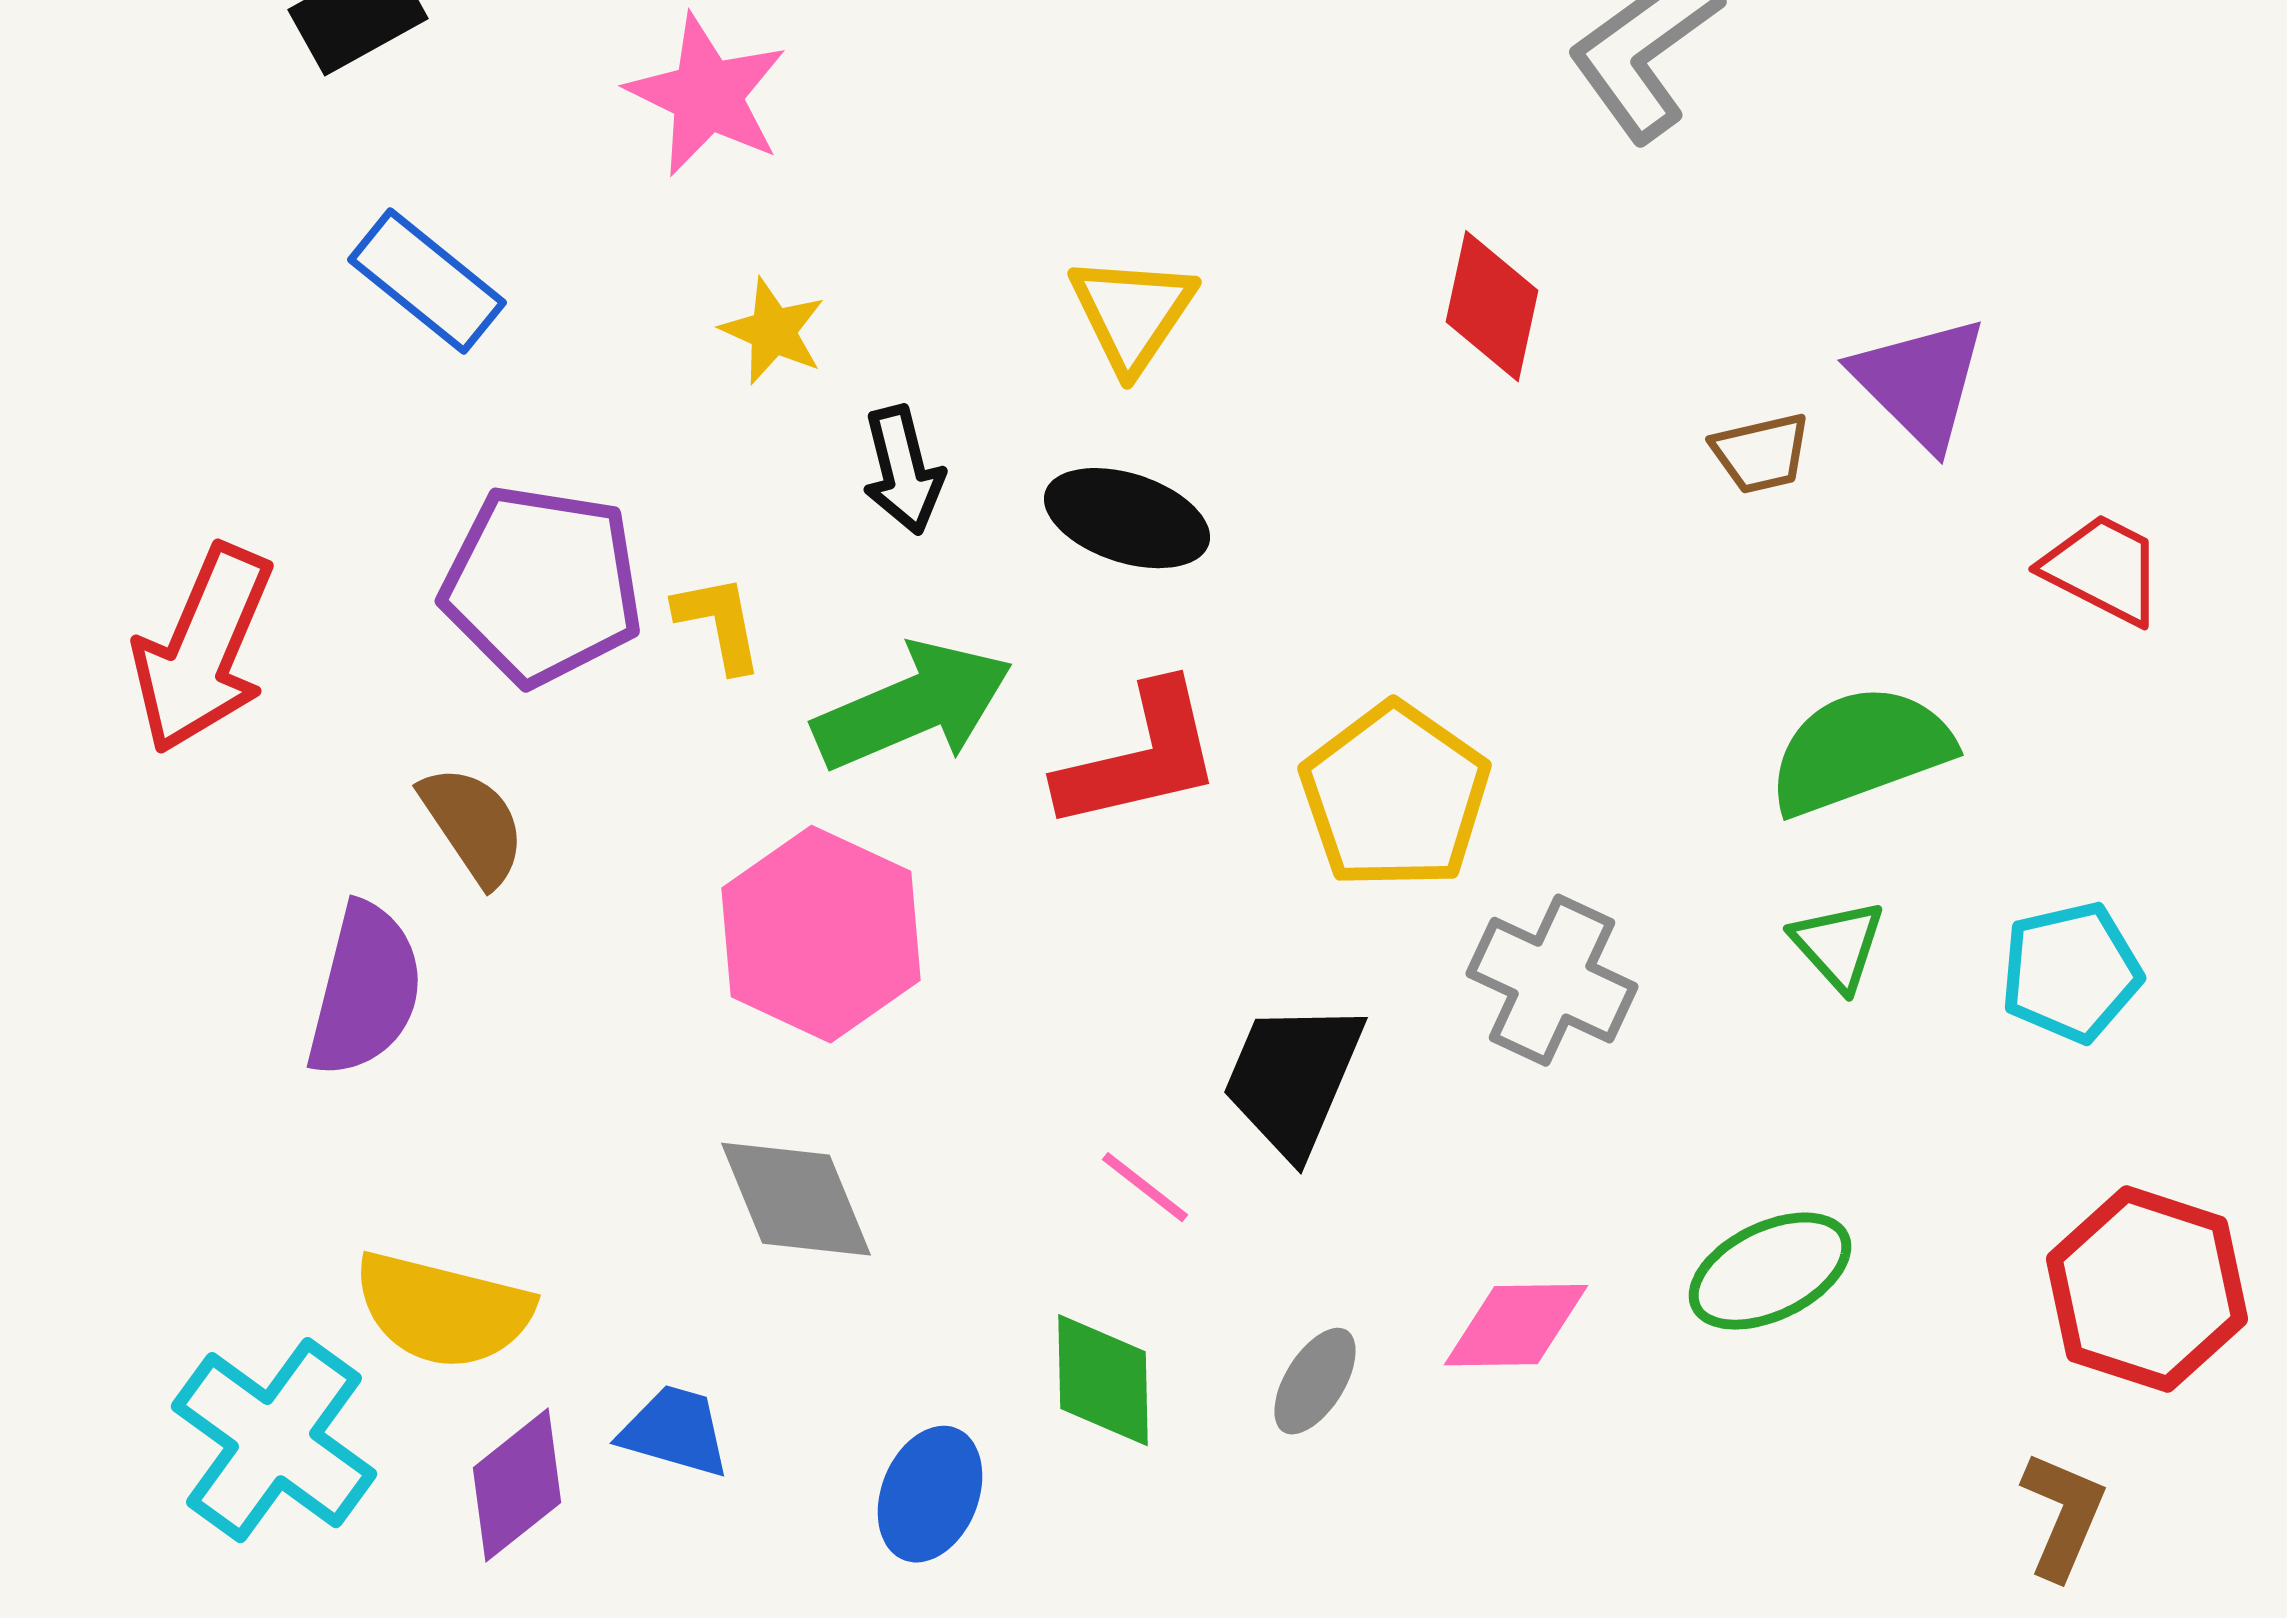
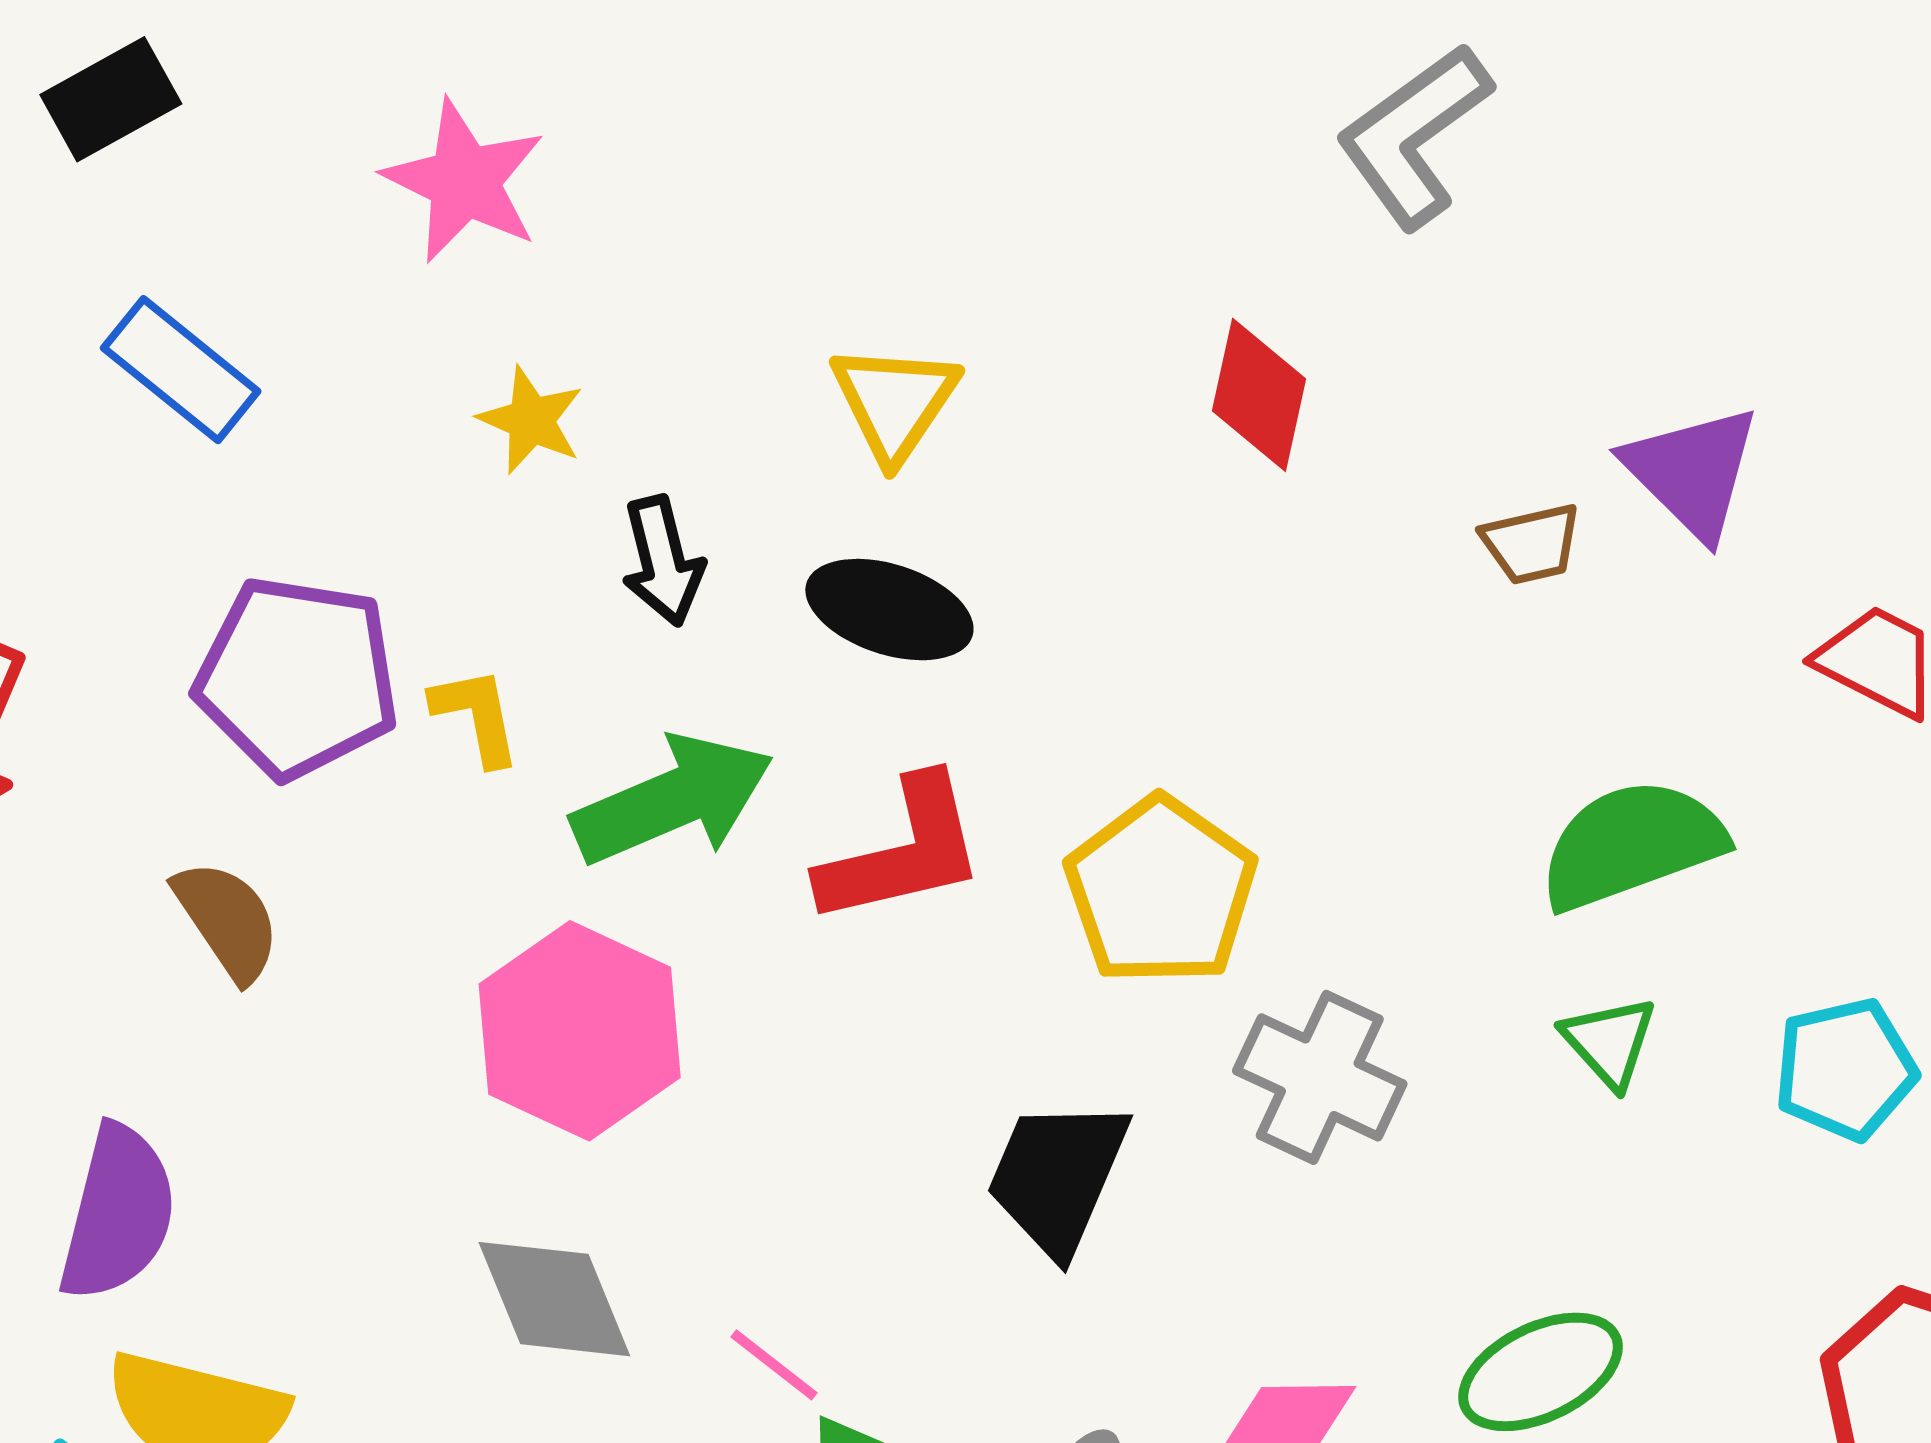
purple semicircle: (365, 990) -> (118, 1213), moved
pink line: (1145, 1187) -> (774, 1365), moved

